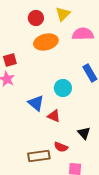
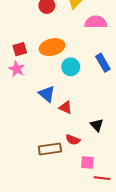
orange ellipse: (46, 42) -> (52, 47), moved
cyan circle: (63, 88) -> (71, 67), moved

